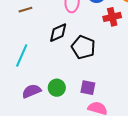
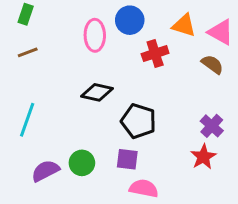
black diamond: (58, 33) -> (97, 92), moved, turned 40
black pentagon: (83, 47) -> (138, 121), moved

